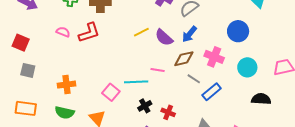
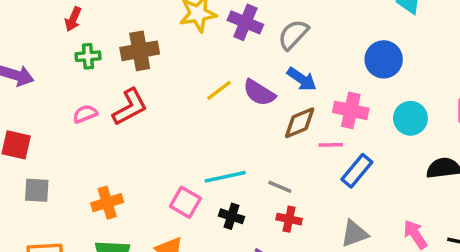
pink semicircle: (63, 32) -> (85, 114), turned -32
blue arrow: (189, 34) -> (302, 79), turned -84
pink line: (158, 70) -> (331, 145), moved
gray line: (194, 79) -> (280, 187), moved
black cross: (145, 106) -> (232, 216), moved, turned -32

